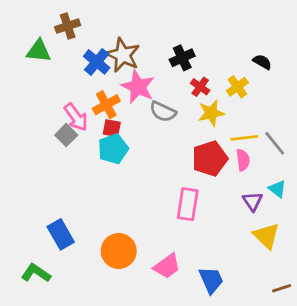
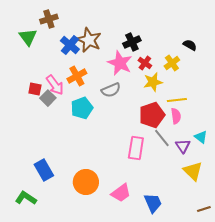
green triangle: (39, 51) -> (28, 37), turned 48
pink star: (138, 87) -> (120, 63), moved
gray semicircle: (163, 112) -> (111, 90), moved, turned -48
red square: (112, 128) -> (35, 89), moved
gray line: (275, 143) -> (162, 138), moved

